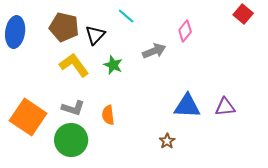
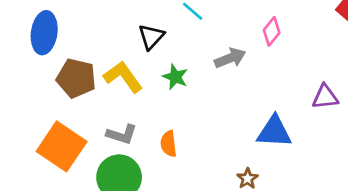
brown pentagon: (64, 27) -> (76, 78), moved
purple triangle: (225, 107) -> (325, 97), moved

